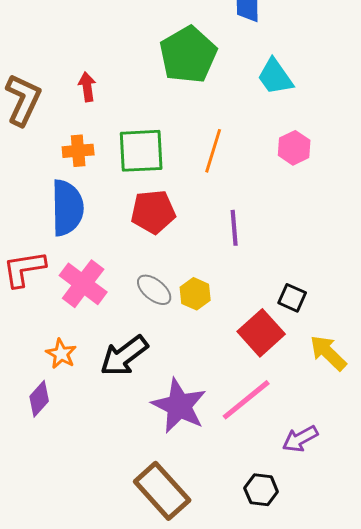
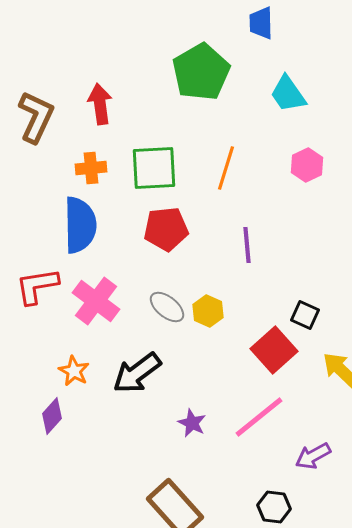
red arrow: (87, 87) -> (100, 104), size x1.4
purple star: (179, 406) -> (192, 423), size x0.5

